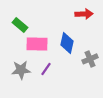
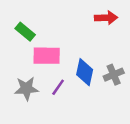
blue diamond: (67, 43) -> (85, 72), moved

